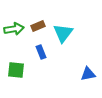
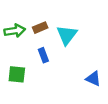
blue triangle: (88, 74) -> (93, 79), turned 35

